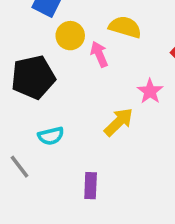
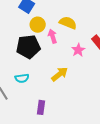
black pentagon: (33, 77) -> (28, 47), moved
pink star: (150, 91) -> (78, 50), moved

